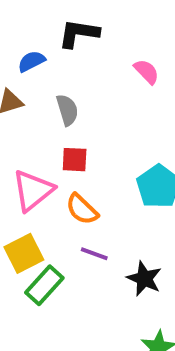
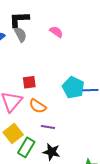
gray semicircle: (67, 110) -> (20, 34), moved
black star: (144, 279) -> (51, 152), moved

